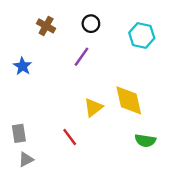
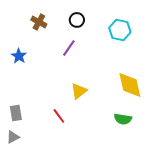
yellow diamond: (129, 100) -> (130, 85), moved
gray triangle: (26, 159) -> (13, 137), moved

